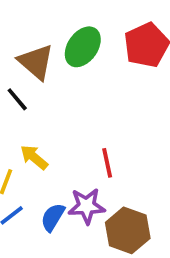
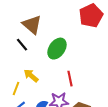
green ellipse: (83, 47) -> (57, 49), moved

